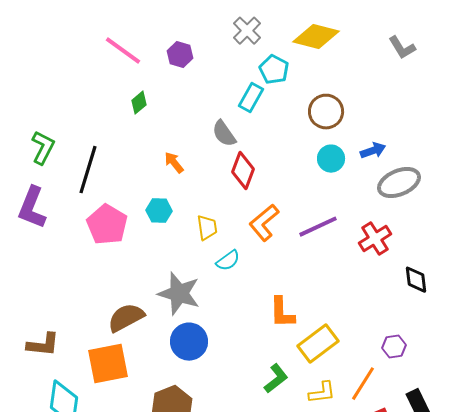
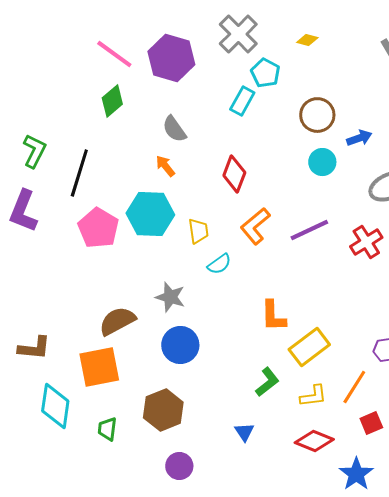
gray cross: (247, 31) -> (238, 34), size x1.4
yellow diamond: (316, 37) -> (307, 40), size x0.5
purple hexagon: (180, 55) -> (171, 58), size x1.8
green diamond: (139, 103) -> (112, 101), moved, size x1.4
gray semicircle: (224, 134) -> (174, 129), moved
blue arrow: (373, 151) -> (359, 138), moved
cyan hexagon: (159, 211) -> (150, 214), size x1.8
gray star: (179, 294) -> (170, 297), size x0.7

